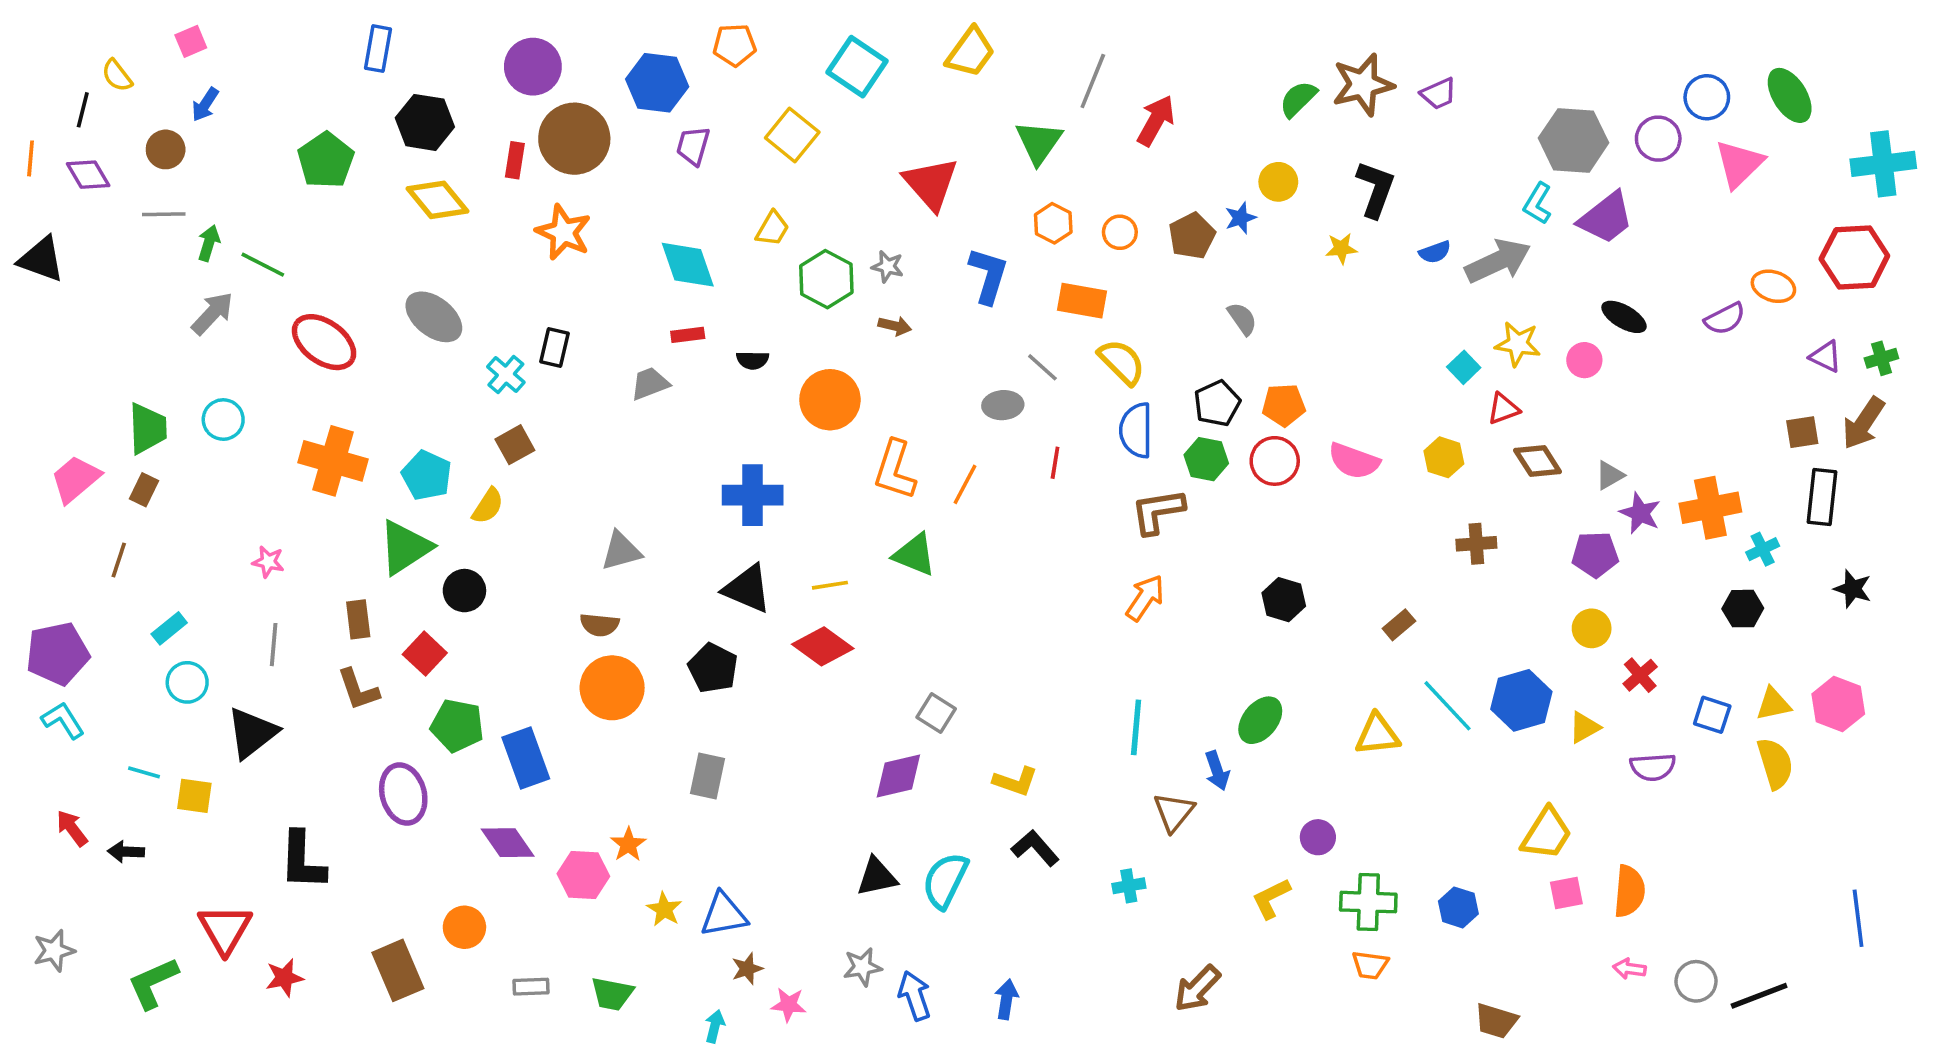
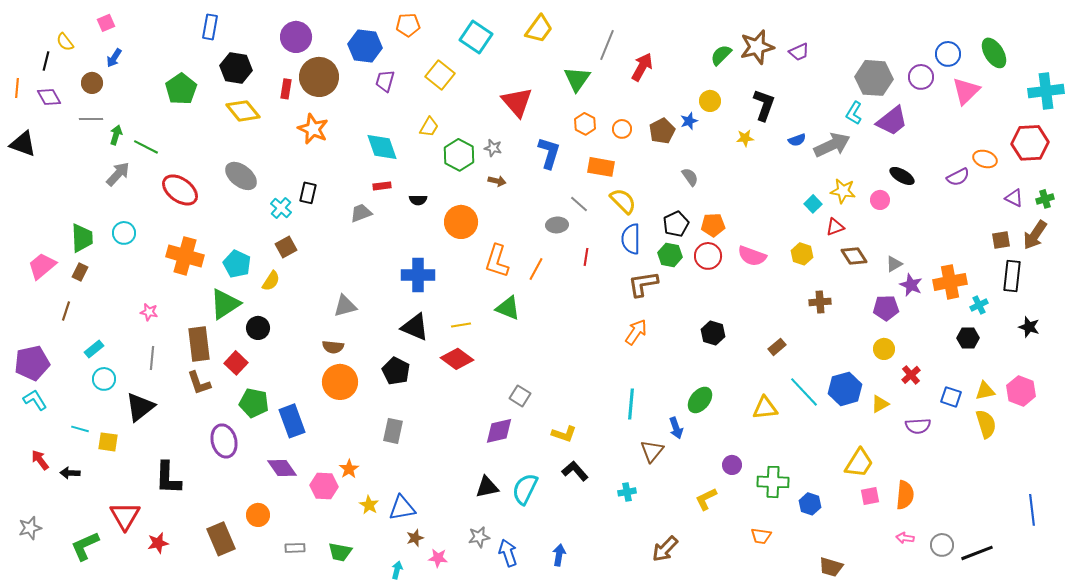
brown rectangle: (358, 619) -> (199, 344), size x1.6
green cross: (1368, 902) -> (773, 482), moved

